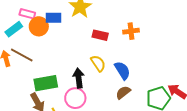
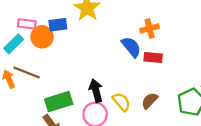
red rectangle: (100, 35) -> (153, 57), moved
yellow semicircle: (98, 63) -> (121, 102), moved
blue semicircle: (122, 70) -> (131, 47), moved

